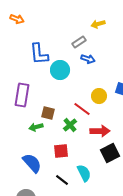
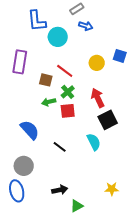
red line: (82, 109) -> (65, 71), moved
green arrow: (36, 127) -> (49, 102), moved
red arrow: (100, 131) -> (98, 98), turned -114
red square: (61, 151) -> (68, 111), moved
cyan semicircle: (84, 173) -> (94, 142), moved

